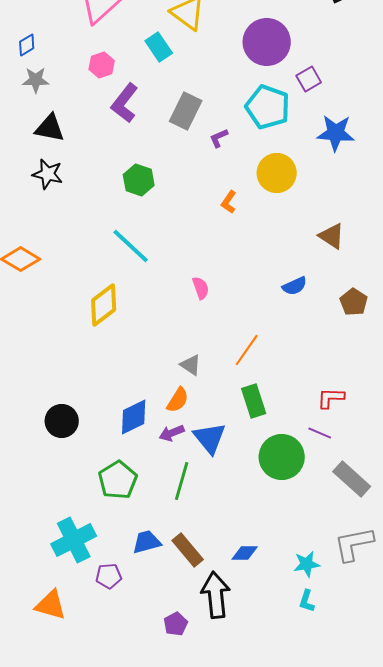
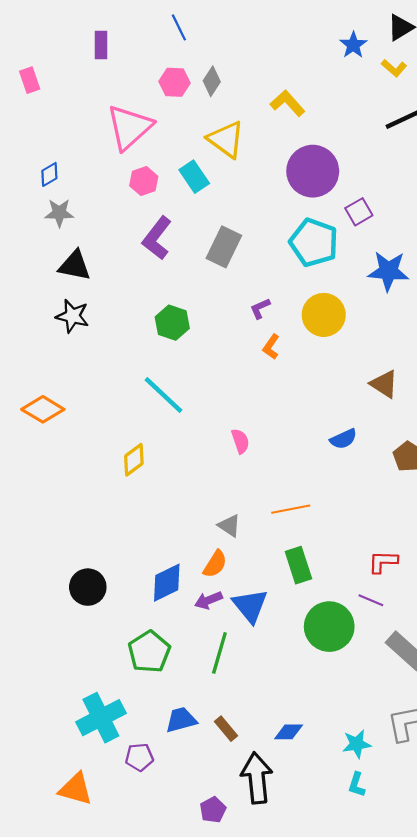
pink hexagon: (102, 65) -> (144, 181), moved
purple L-shape: (219, 138) -> (260, 308), moved
yellow diamond: (104, 305) -> (134, 460), size x0.7
orange line: (247, 350) -> (291, 509), turned 44
brown rectangle: (188, 550) -> (226, 729), size x0.7

